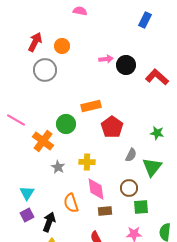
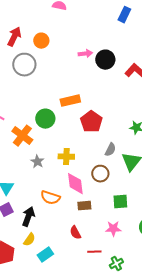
brown circle: (129, 188) -> (100, 174), moved
orange semicircle: (71, 203) -> (50, 198), turned -54

